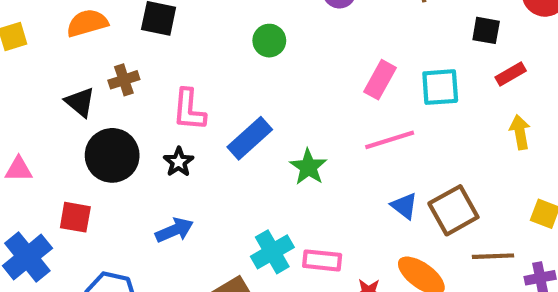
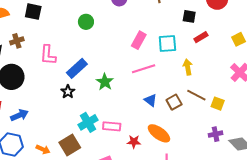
yellow arrow: (520, 132) -> (188, 67), moved
black star: (179, 162) -> (68, 92), moved
brown square: (453, 210) -> (174, 102), size x0.7
blue arrow: (174, 230) -> (19, 115), moved
brown line: (493, 256) -> (196, 95), moved, turned 30

